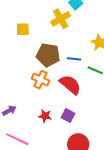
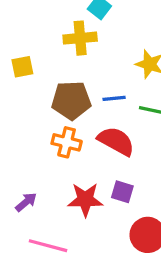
yellow cross: (61, 19) -> (80, 38), turned 36
red star: (45, 116) -> (85, 200), size x1.5

